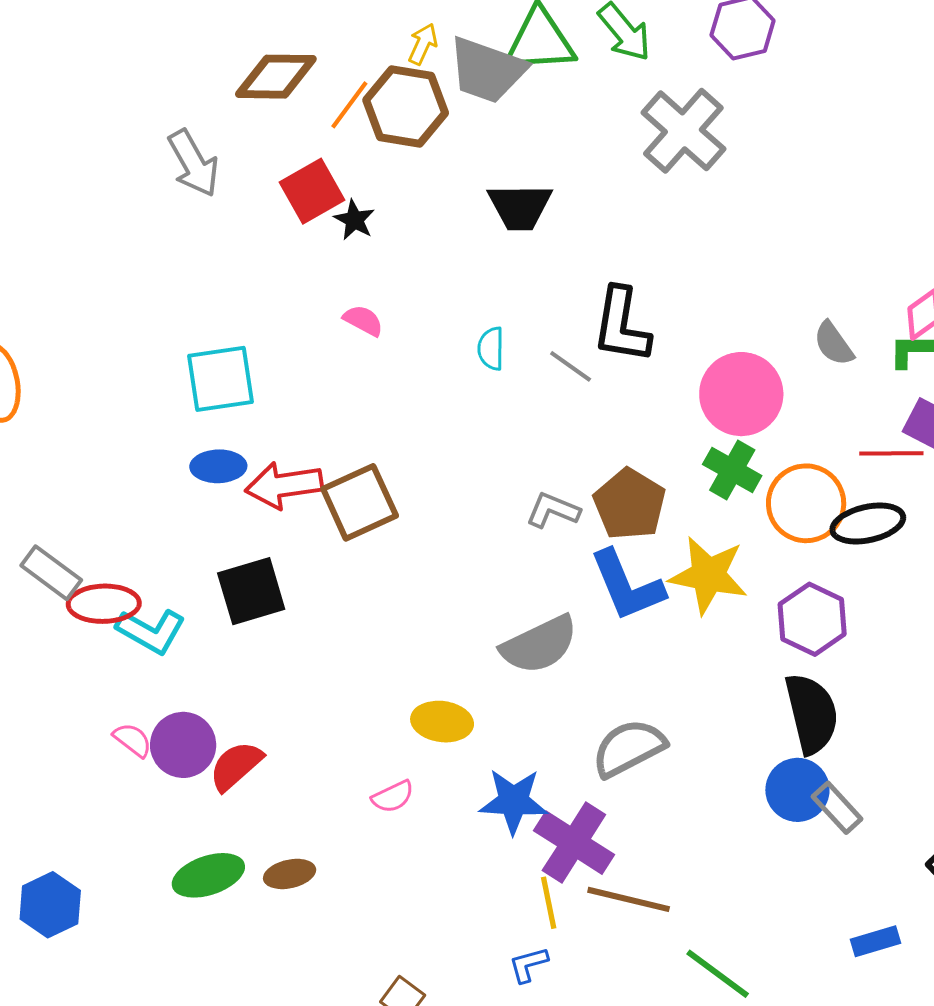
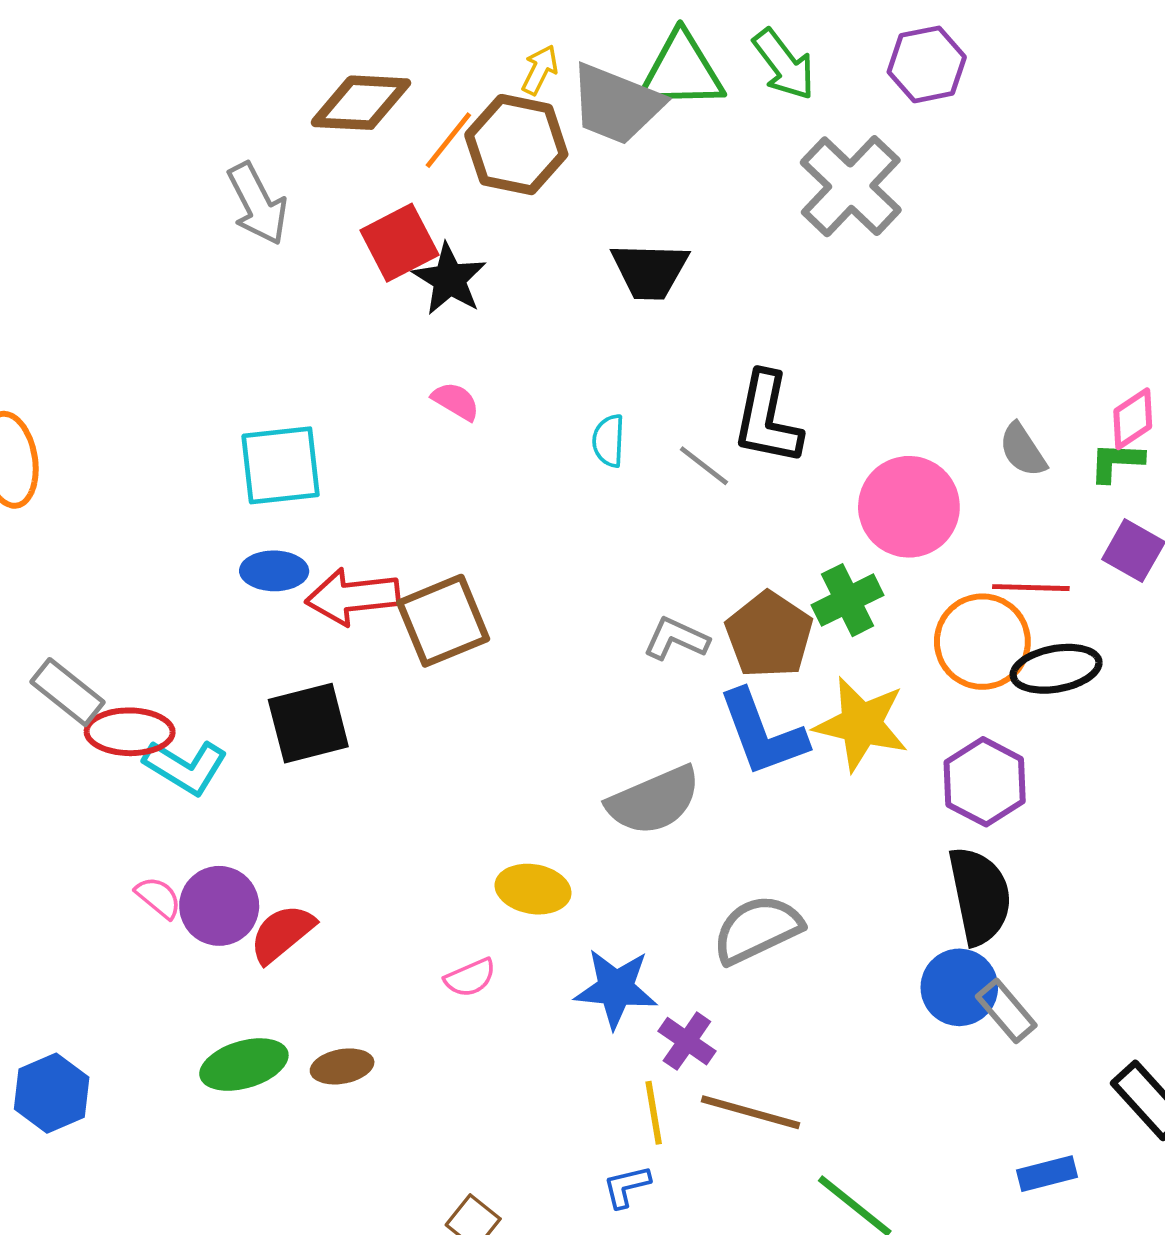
black star: (354, 220) -> (449, 279), size x1.5
red line: (891, 453) -> (1031, 588), moved
green cross: (732, 470) -> (848, 600), moved, turned 32
purple cross: (574, 843) -> (687, 1041), size x0.6

